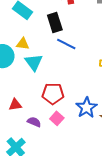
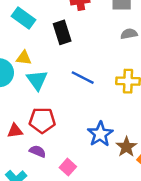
blue line: (66, 44) -> (83, 78), moved
red pentagon: (53, 94) -> (42, 120), moved
pink square: (57, 118) -> (68, 167), moved

